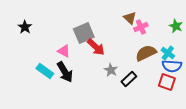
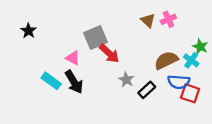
green star: (176, 26) -> (200, 47), moved
pink cross: (141, 27) -> (168, 19), moved
blue semicircle: (172, 66) -> (179, 82), moved

